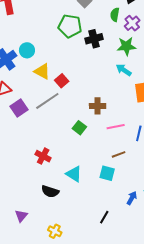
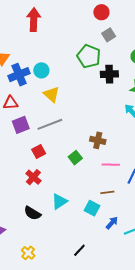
red square: (62, 81) -> (39, 151), moved
cyan triangle: (74, 174) -> (60, 201), turned 42
blue arrow: (132, 198) -> (112, 223), moved

